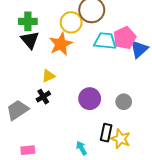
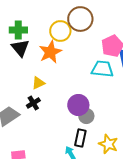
cyan trapezoid: (105, 41) -> (102, 69), moved
gray circle: (124, 102) -> (86, 116), moved
black rectangle: (106, 133) -> (80, 138), moved

